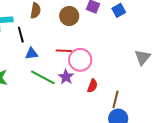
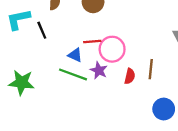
blue triangle: (32, 53) -> (75, 55), moved, turned 40
brown line: (116, 99) -> (151, 69), moved

